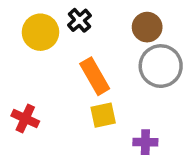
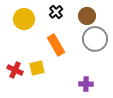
black cross: (79, 20) -> (56, 12), moved
yellow square: (103, 115) -> (37, 68), moved

